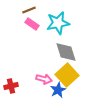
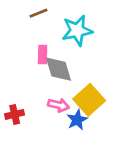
pink rectangle: (32, 24) -> (43, 55), moved, turned 56
gray diamond: (66, 52) -> (59, 69), moved

